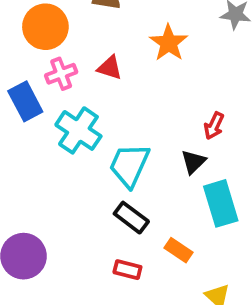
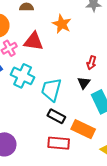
red triangle: (110, 68) -> (34, 41), size x1.5
orange rectangle: (178, 250) -> (83, 129), size x1.6
red rectangle: (127, 270) -> (59, 143), size x1.5

